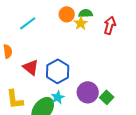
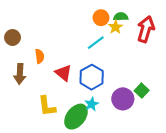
cyan line: (28, 23) -> (96, 43), moved
red arrow: (110, 25) -> (146, 29), size x1.4
green square: (107, 97) -> (142, 91), moved

